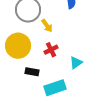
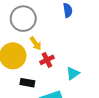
yellow arrow: (47, 26) -> (36, 43), moved

